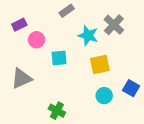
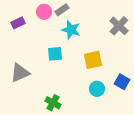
gray cross: (114, 25) -> (119, 26), moved
cyan star: (88, 35) -> (71, 30), moved
pink circle: (37, 40) -> (44, 12), moved

